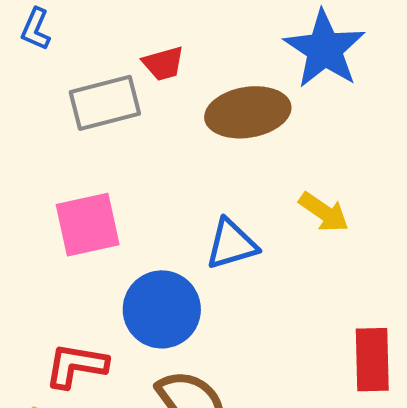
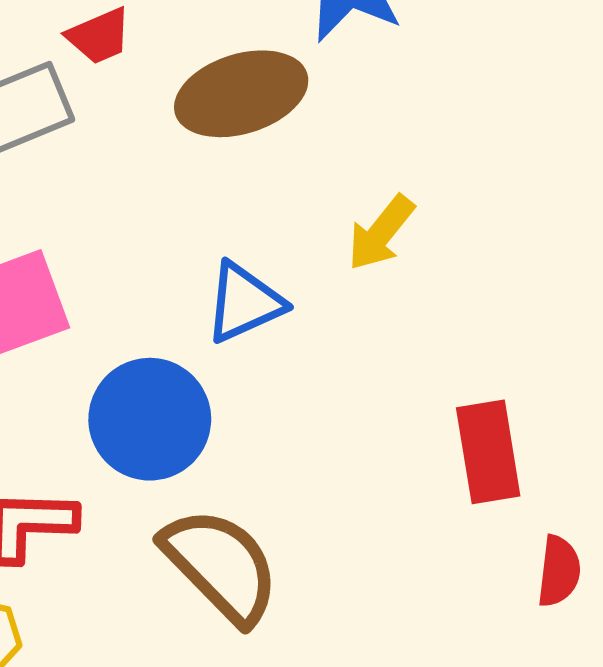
yellow arrow: (324, 212) -> (381, 233), turned 102

